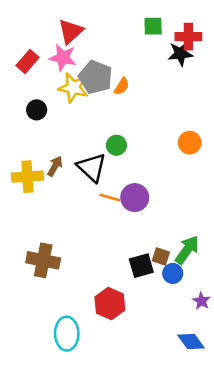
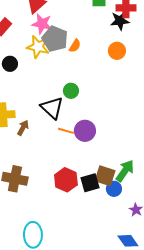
pink star: (63, 58) -> (42, 24), moved
orange circle: (190, 143) -> (117, 51), moved
brown arrow: (55, 166) -> (23, 128), moved
brown square: (161, 256) -> (105, 176), size x1.5
red hexagon: (110, 304) -> (66, 180), moved

